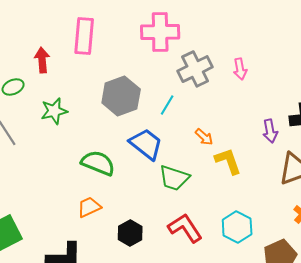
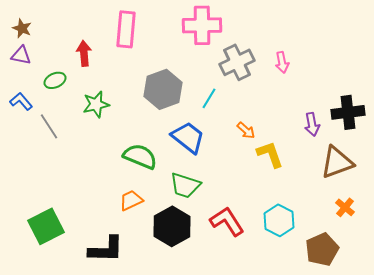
green trapezoid: (174, 178) -> (185, 185), moved
black hexagon: (130, 233) -> (172, 226), size x1.5

